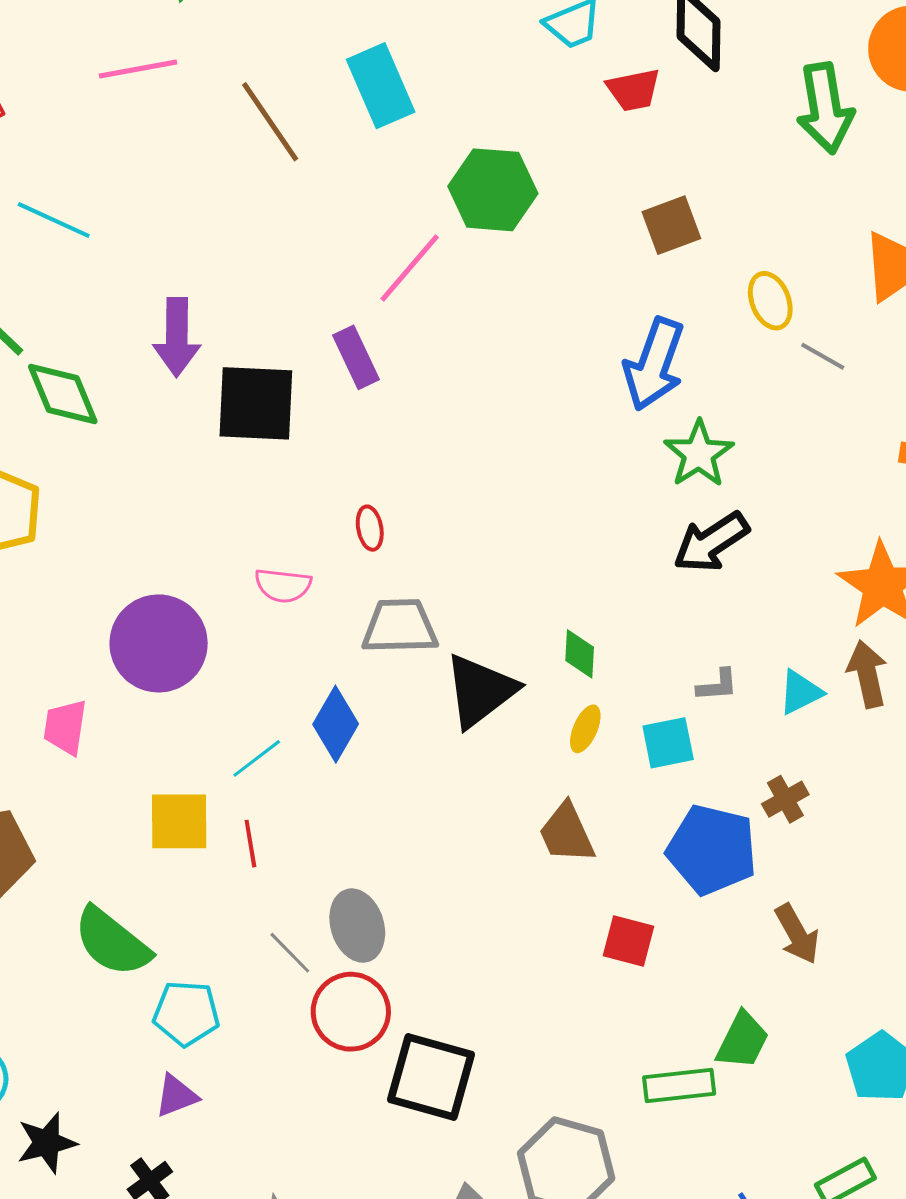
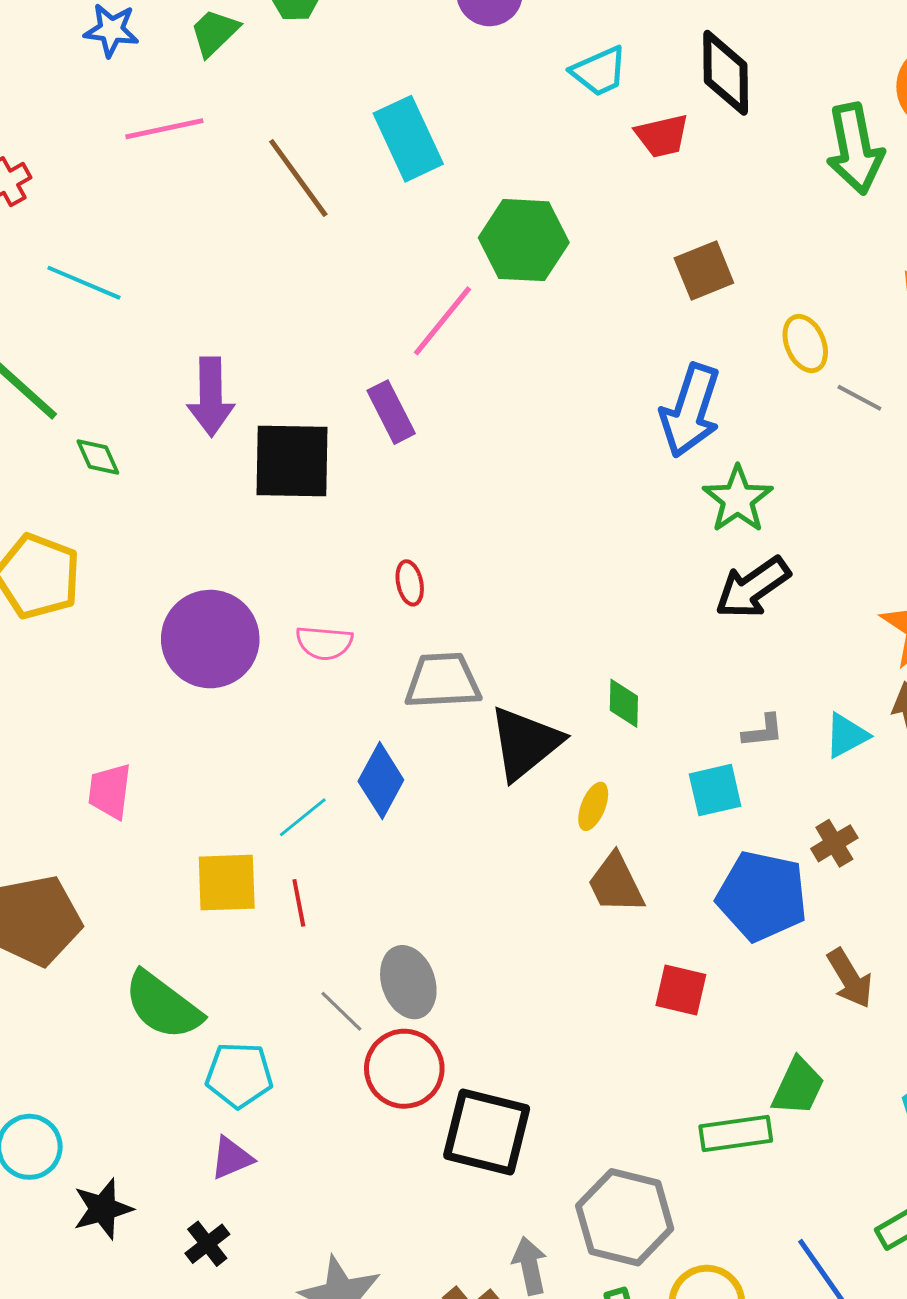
green diamond: (63, 394) -> (98, 457), size x0.6
purple circle: (159, 643) -> (210, 639), moved
yellow ellipse: (585, 729) -> (593, 806), moved

